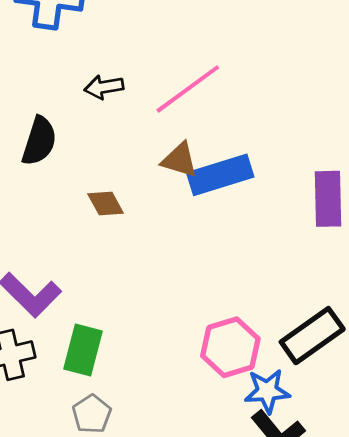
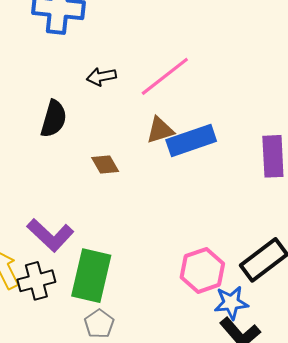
brown triangle: (180, 160) -> (160, 130), turned -32
green rectangle: (83, 350) -> (91, 276), size x1.4

